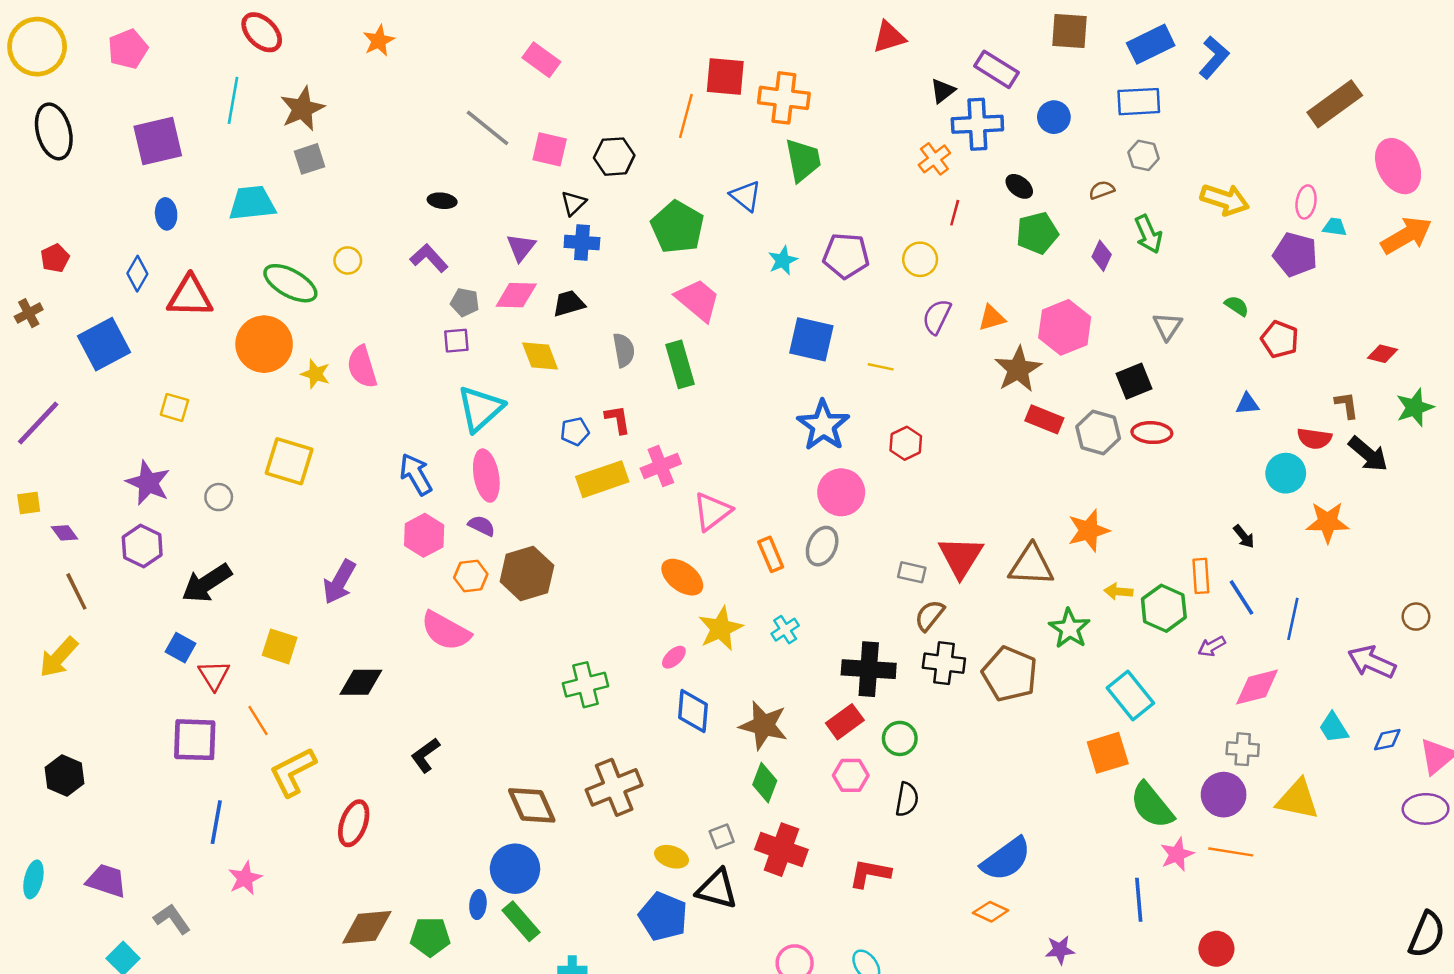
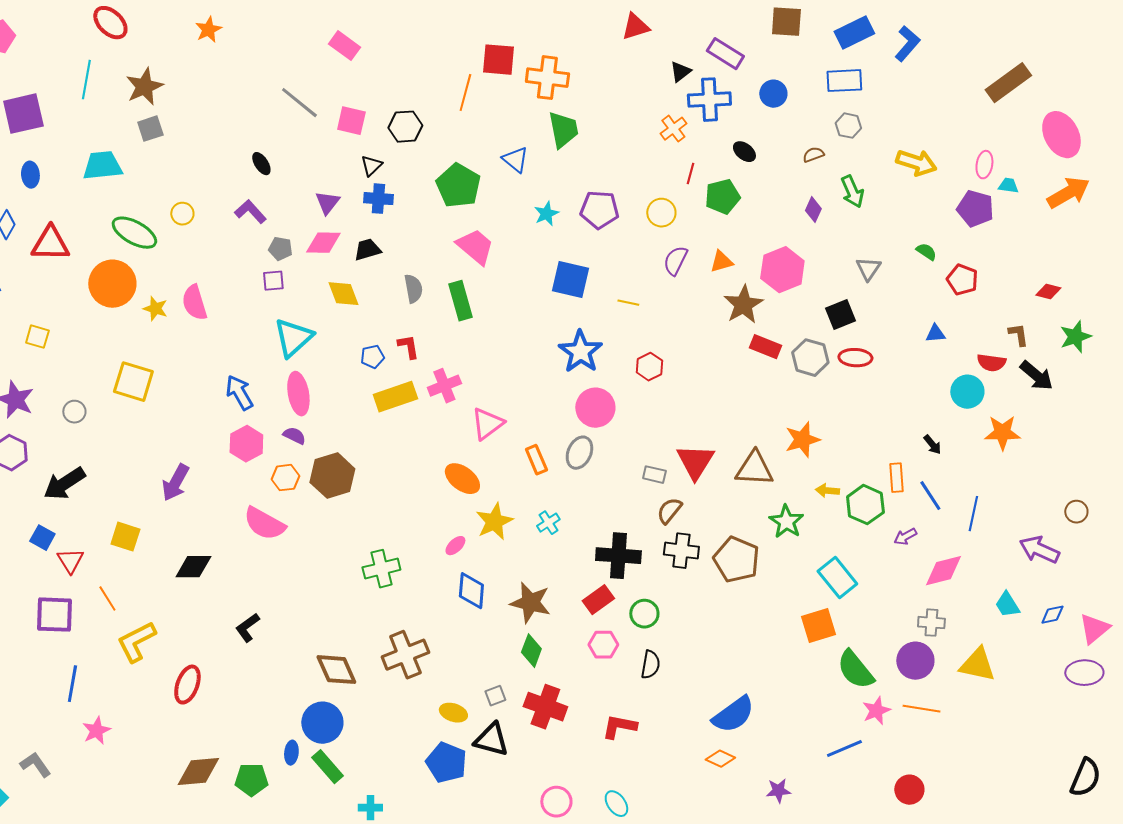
black ellipse: (442, 201) -> (261, 164), turned 50
green pentagon: (1037, 233) -> (722, 197), moved
blue line: (1139, 900) -> (844, 749), turned 72

